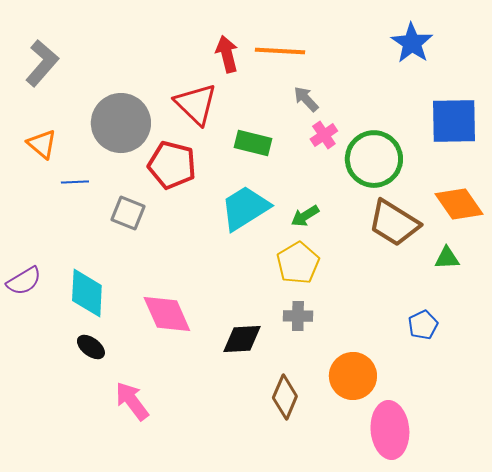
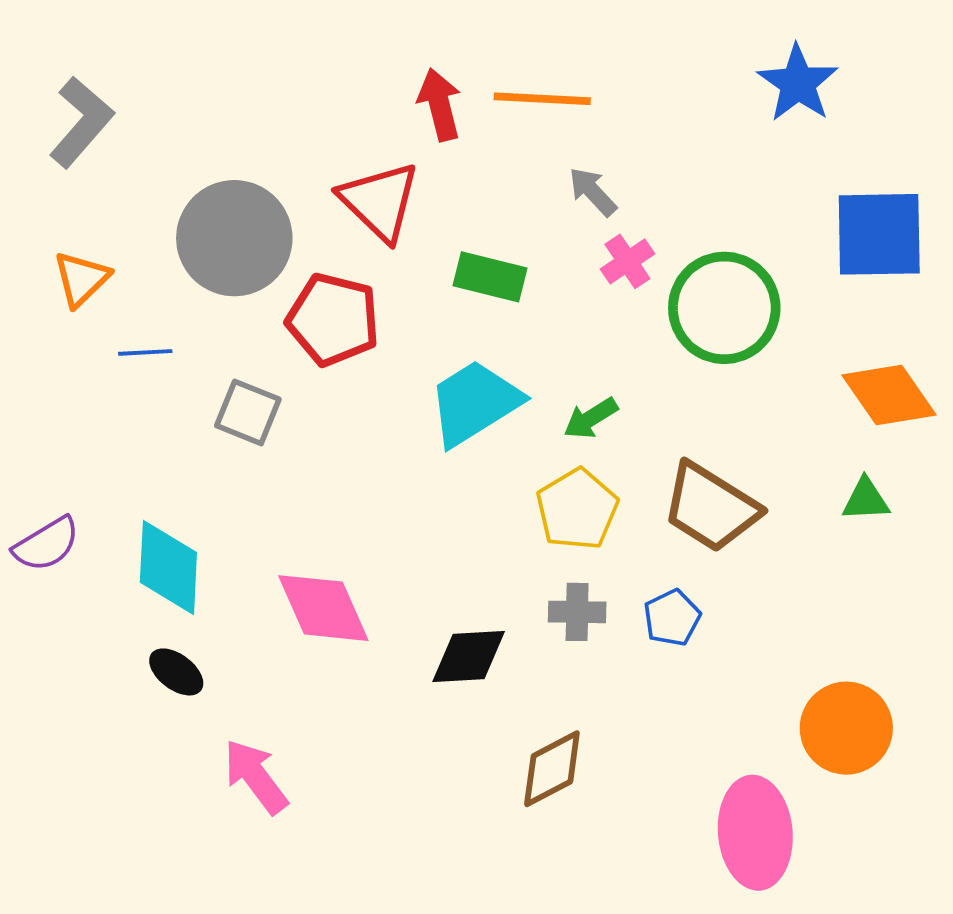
orange triangle: (42, 144) -> (81, 279), turned 36
brown trapezoid: (394, 223) -> (711, 507), moved
blue pentagon: (423, 325) -> (672, 618), moved
orange circle: (353, 376) -> (846, 728), moved
brown diamond: (285, 397) -> (552, 769), turned 39

